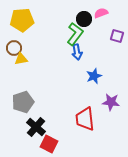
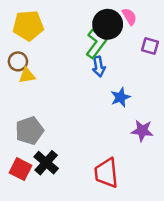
pink semicircle: (101, 13) -> (129, 17), turned 80
black circle: (84, 19) -> (108, 24), size x1.5
red trapezoid: (85, 119) -> (106, 173), moved
red square: (49, 144) -> (20, 169), moved

